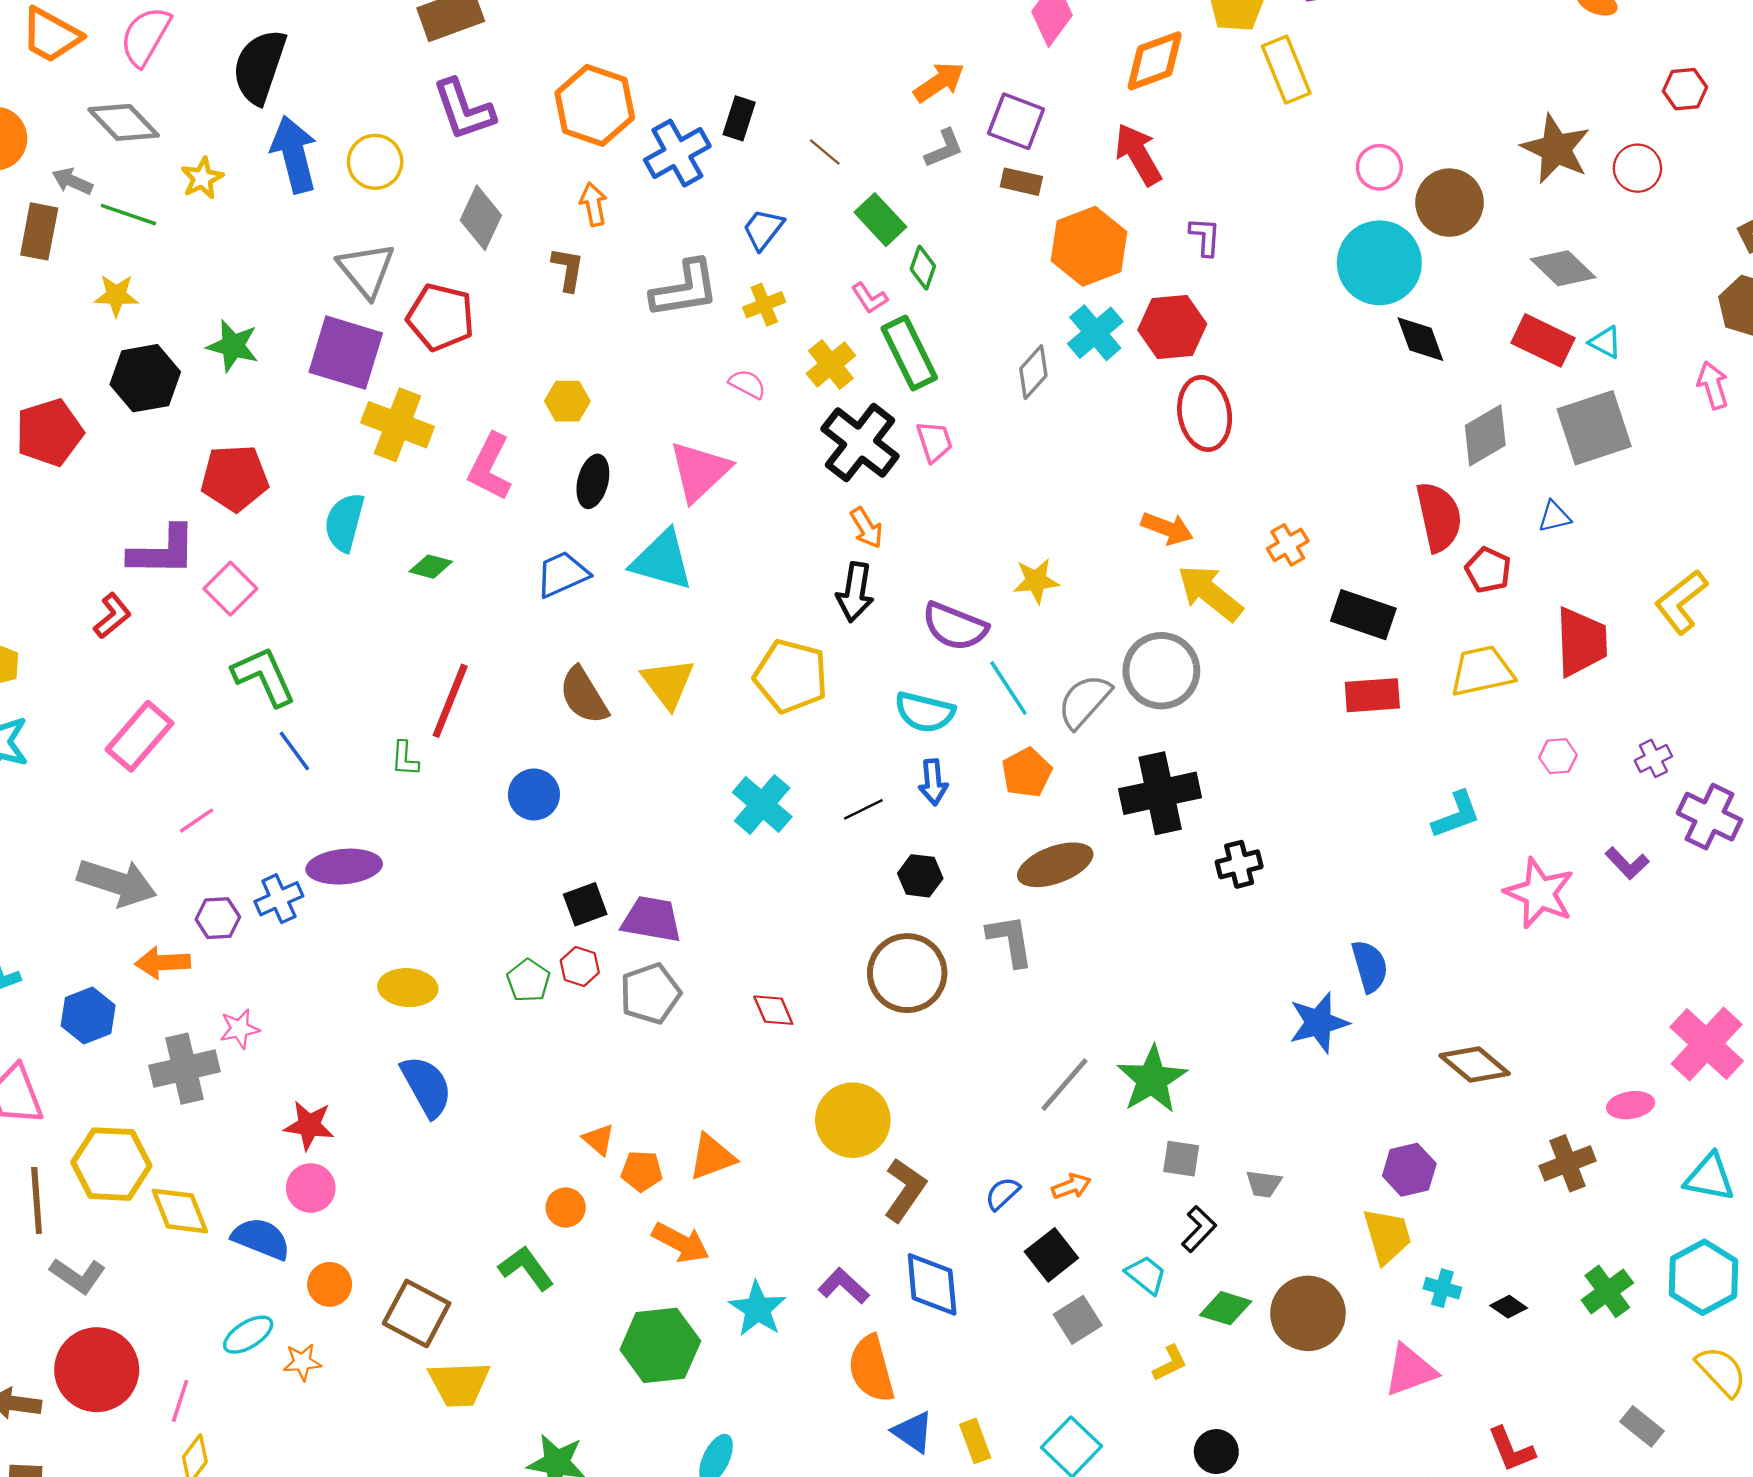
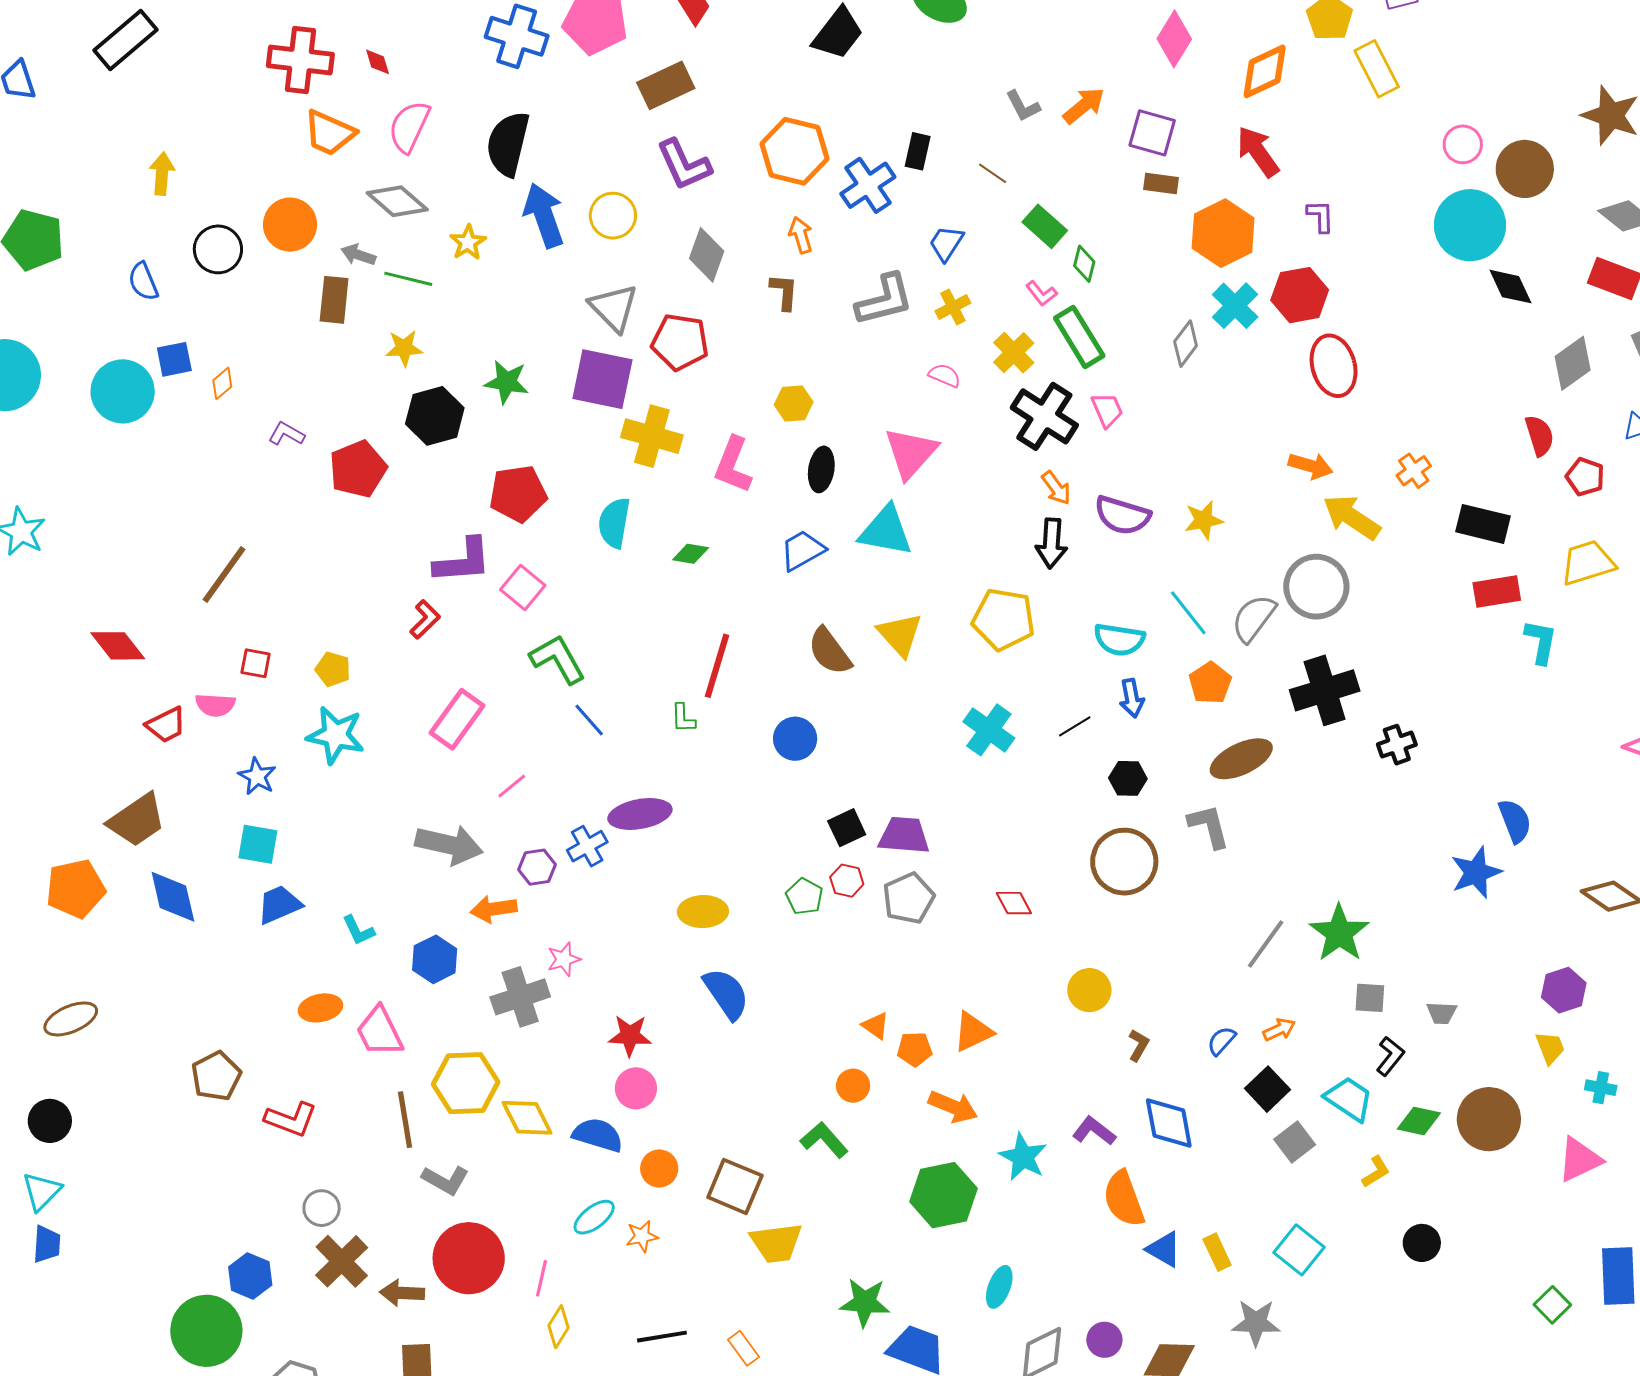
gray L-shape: (944, 148) -> (1023, 106), moved, turned 90
red semicircle: (1439, 517) -> (1539, 436), size x0.7
purple semicircle: (955, 626) -> (1122, 515), moved
cyan L-shape: (1456, 815) -> (1541, 642), moved, turned -54
yellow circle: (853, 1120) -> (1089, 990), size x0.7
brown L-shape: (905, 1190) -> (1139, 1045), size x0.6
yellow trapezoid: (1387, 1236) -> (1550, 1048), size x0.7
cyan trapezoid: (1146, 1275) -> (1349, 1099), size x1.4

